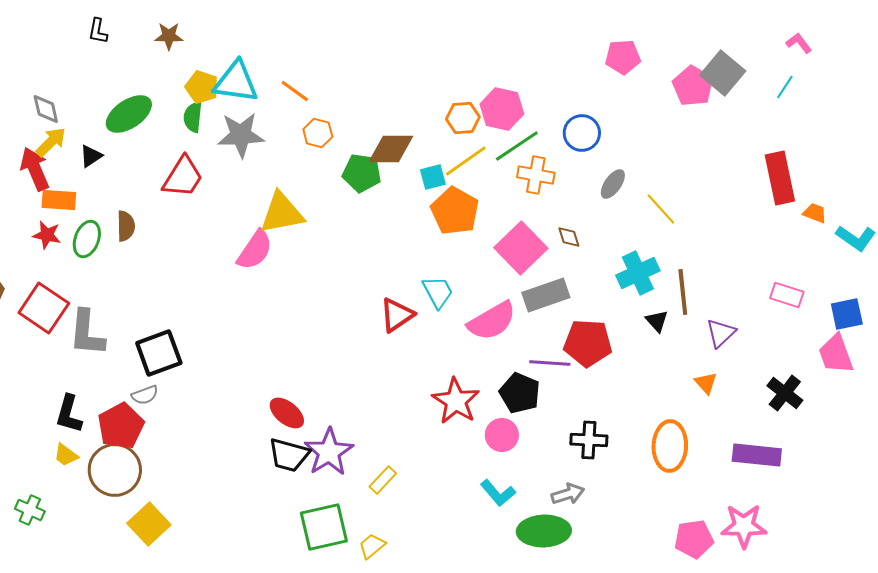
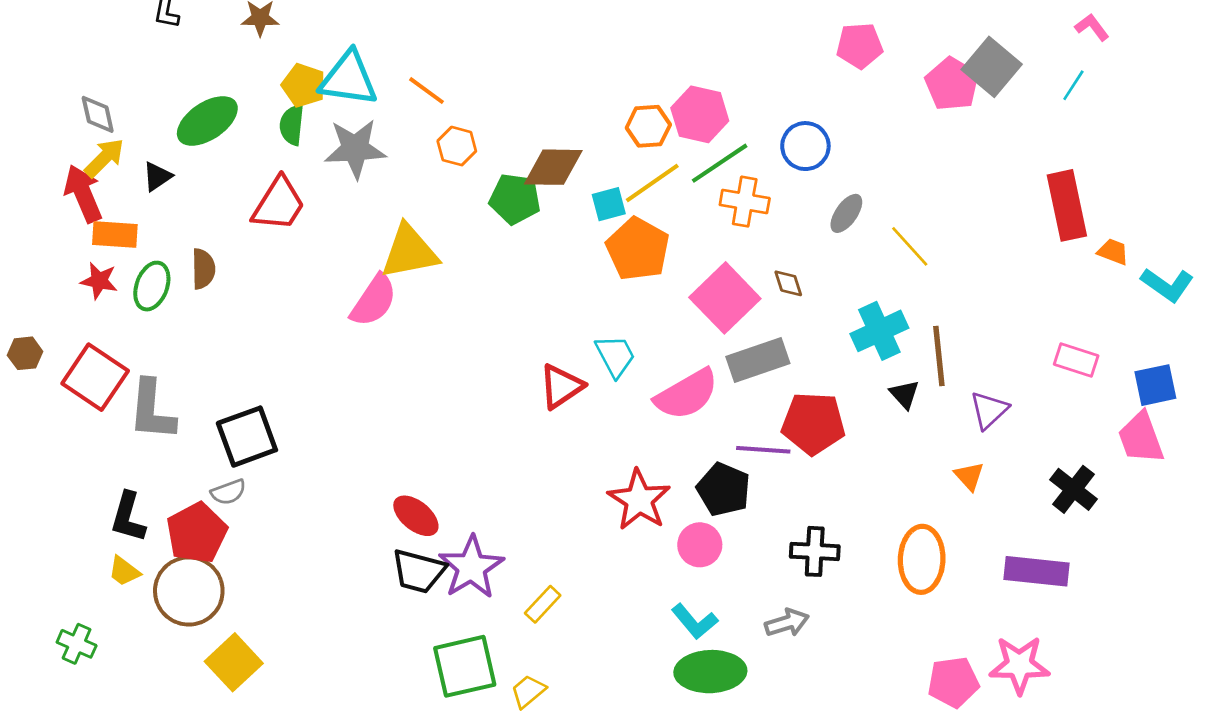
green ellipse: (544, 531) -> (710, 672), moved

